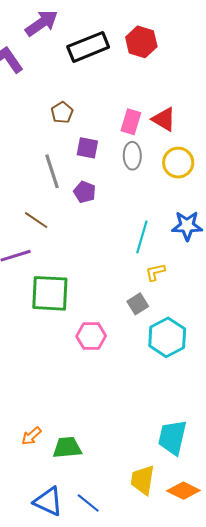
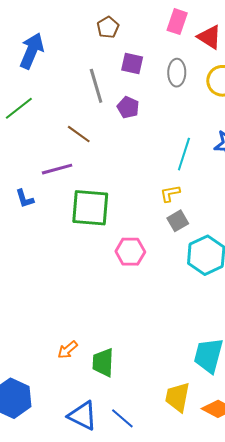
pink rectangle: (131, 122) -> (177, 22), moved
yellow L-shape: (155, 272) -> (170, 193), moved
green trapezoid: (67, 448) -> (103, 362), turned -84

